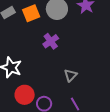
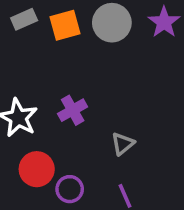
purple cross: (51, 41) -> (73, 110), moved

